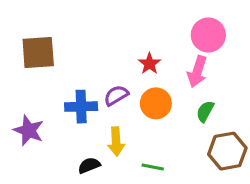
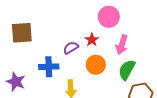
pink circle: (208, 35) -> (109, 17), moved
purple semicircle: (116, 95) -> (71, 48), moved
green semicircle: (205, 111) -> (127, 70), size x1.5

